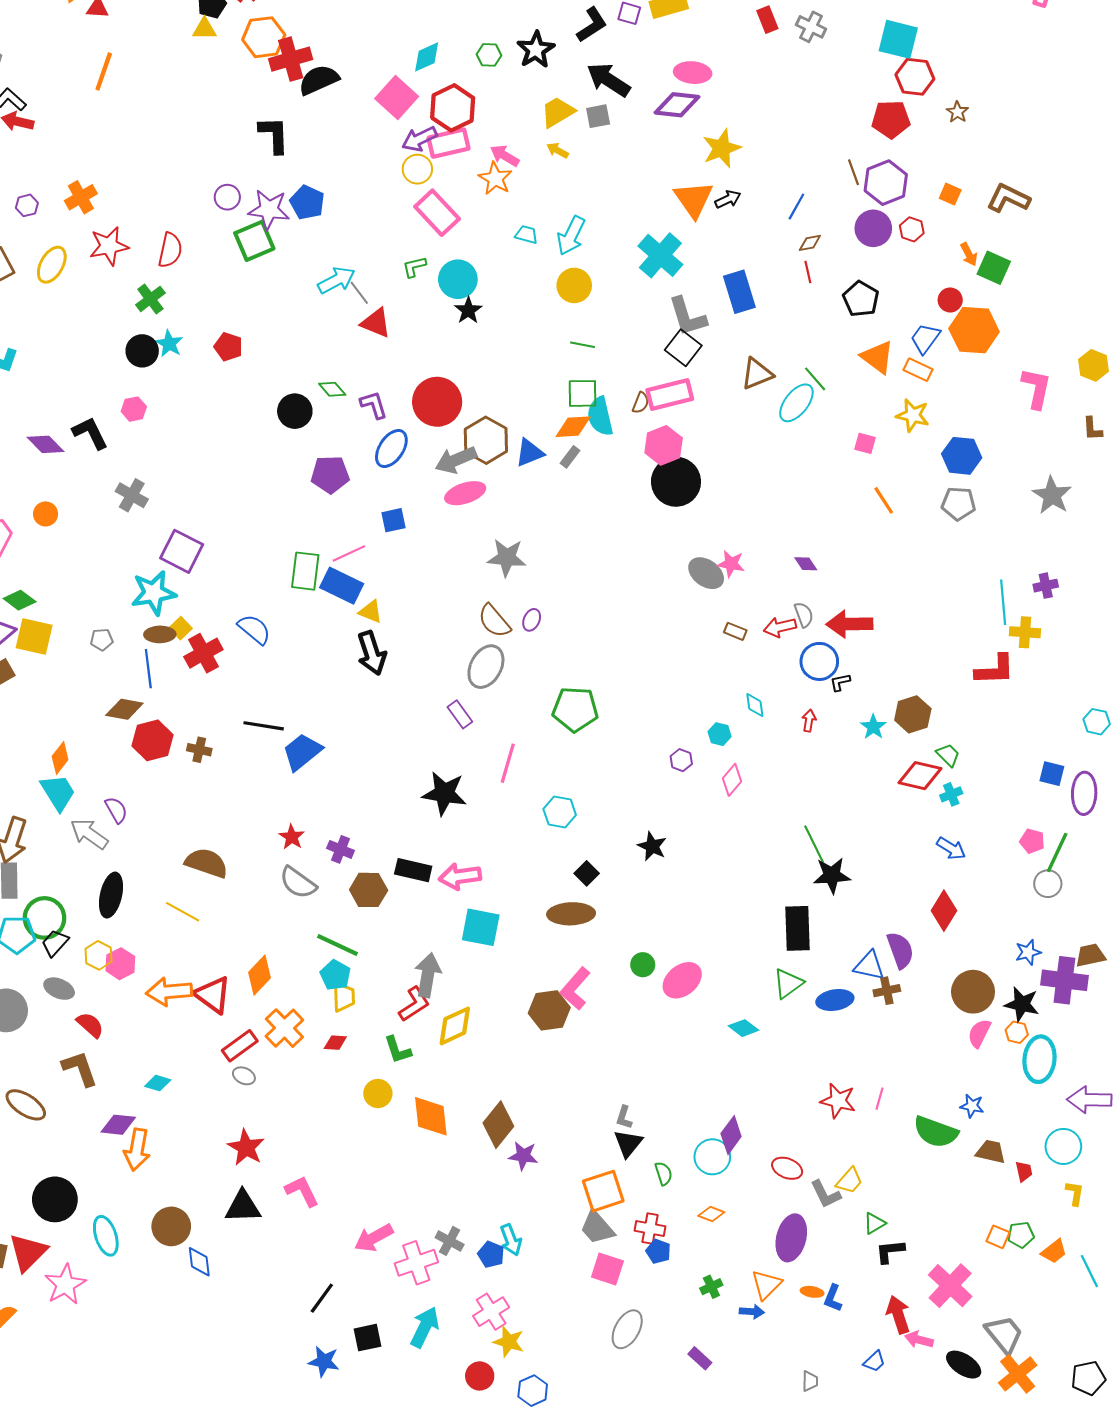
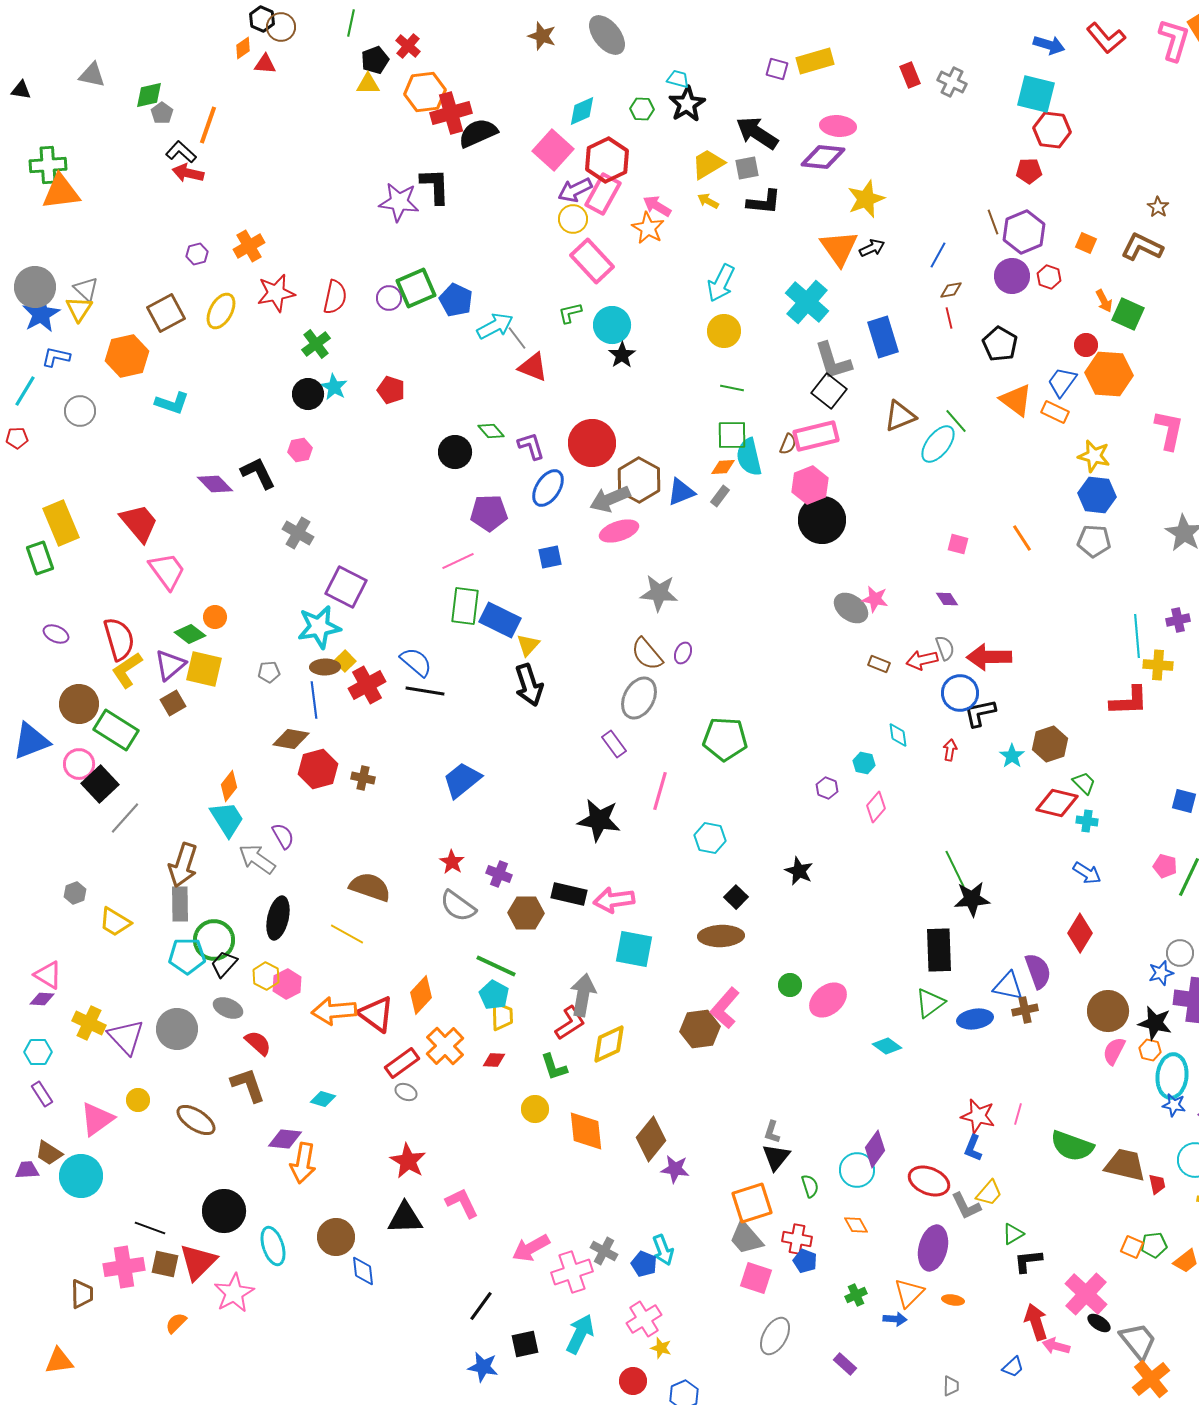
black L-shape: (592, 25) -> (764, 202), moved, turned 39
orange line: (104, 71) -> (208, 125), moved
brown star: (957, 112) -> (1158, 207), moved
red pentagon: (891, 119) -> (1029, 171), size x0.7
pink rectangle: (449, 143) -> (603, 194), turned -48
purple circle: (227, 197) -> (389, 298), moved
blue pentagon: (307, 202) -> (456, 300), moved
purple star: (269, 210) -> (399, 202), moved
cyan trapezoid: (526, 235) -> (678, 79), moved
yellow star: (913, 415) -> (1094, 456), moved
orange diamond: (573, 427) -> (723, 467), size x0.7
pink square: (865, 443) -> (958, 544), moved
orange circle: (46, 514) -> (215, 617), moved
pink line: (349, 553) -> (458, 561), moved
yellow triangle: (371, 612) -> (528, 645), turned 50
black L-shape: (840, 682) -> (980, 713), size x1.6
black line: (264, 726) -> (425, 691), moved
cyan cross: (951, 794) -> (1087, 821), turned 30
gray circle: (1048, 884) -> (1180, 953), moved
blue star: (972, 1106) -> (1174, 1105), moved
brown trapezoid: (991, 1152) -> (1125, 1165), size x1.4
red ellipse: (787, 1168) -> (929, 1181), size x1.4
orange diamond: (711, 1214) -> (856, 1225), turned 40
blue L-shape: (833, 1298) -> (973, 1148), moved
yellow star: (509, 1342) -> (661, 1348), size x0.7
black ellipse: (964, 1365) -> (1099, 1323), moved, size x0.7

